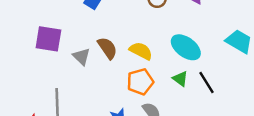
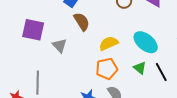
brown semicircle: (107, 48) -> (82, 22), moved
yellow semicircle: (141, 51) -> (109, 43), turned -54

